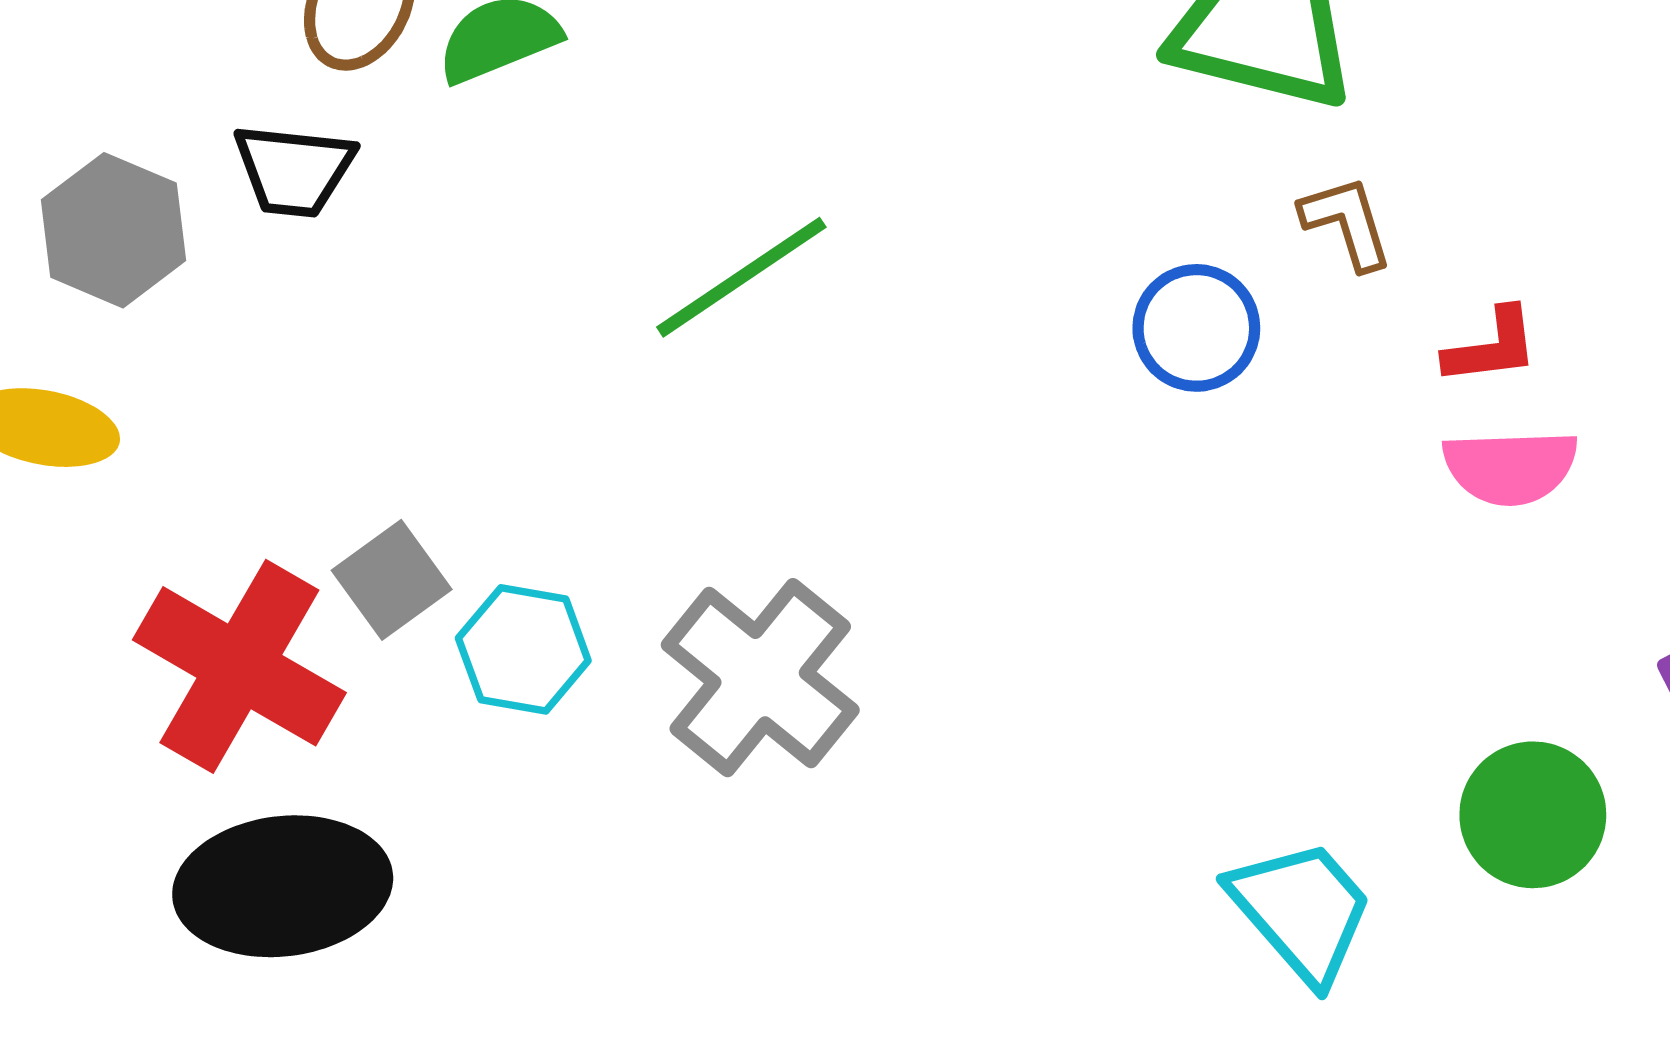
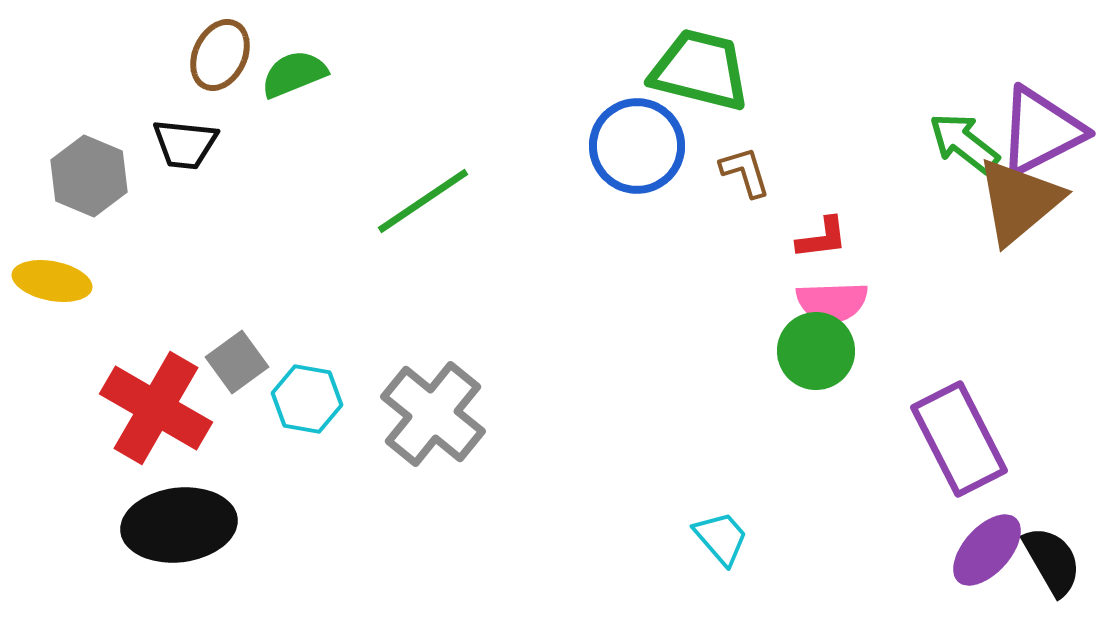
blue circle: (1196, 328) -> (637, 146), moved, size x1.4
green circle: (1533, 815) -> (816, 351), moved
cyan trapezoid: (1302, 911) -> (721, 538), size x0.7

